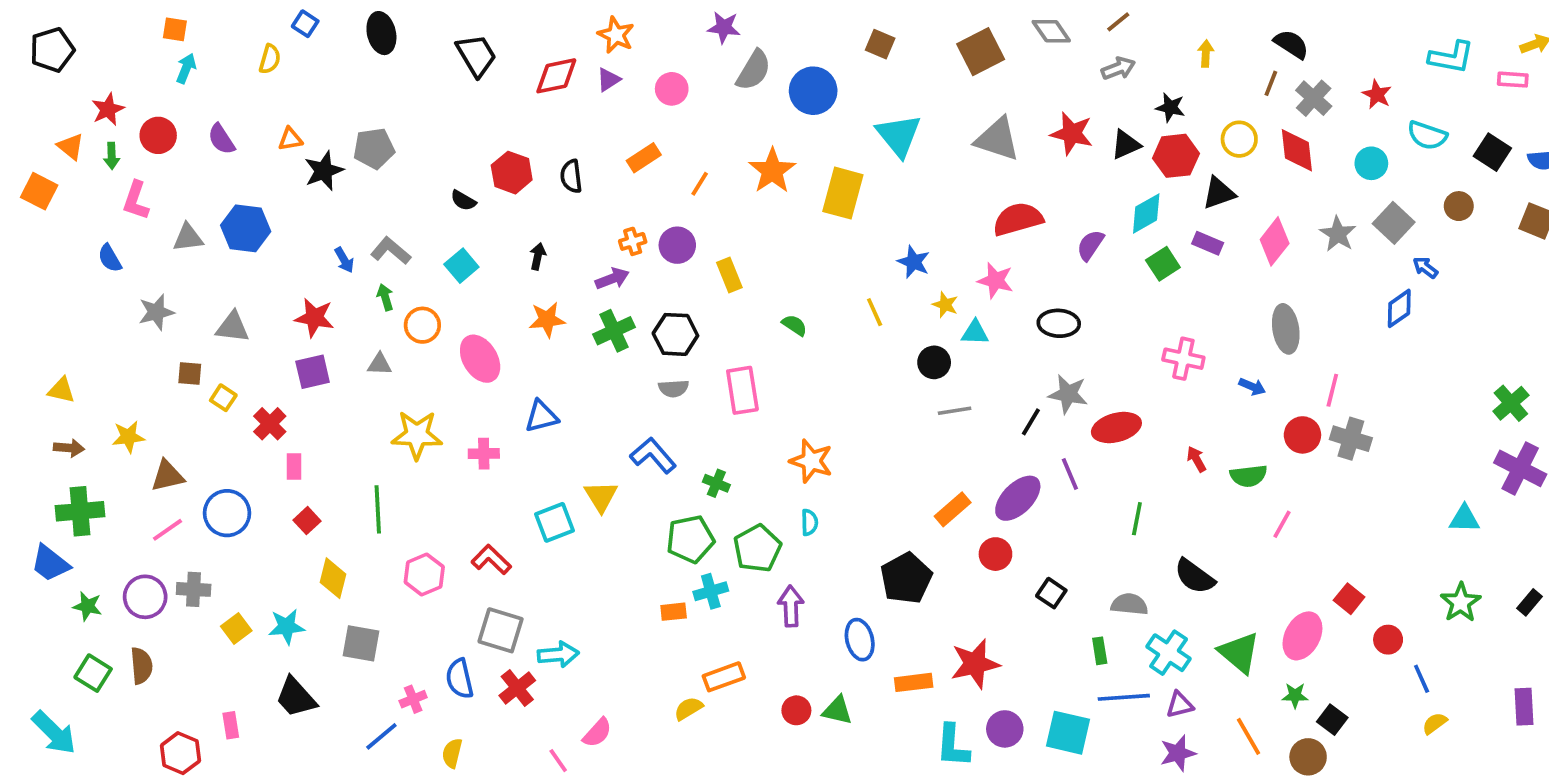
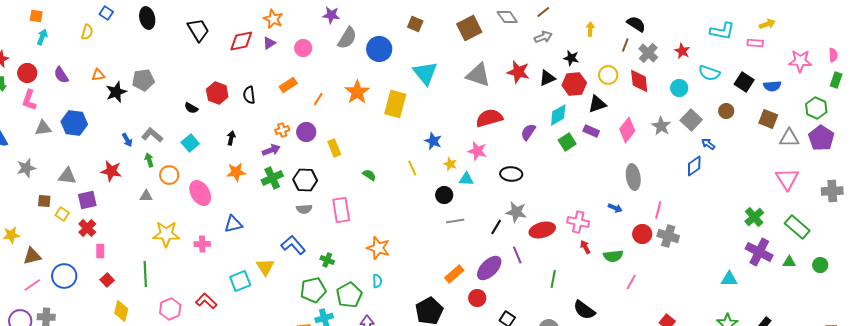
pink L-shape: (136, 200) -> (29, 100), moved
pink cross: (1183, 359) -> (578, 222), moved
purple square: (313, 372) -> (87, 200), moved

